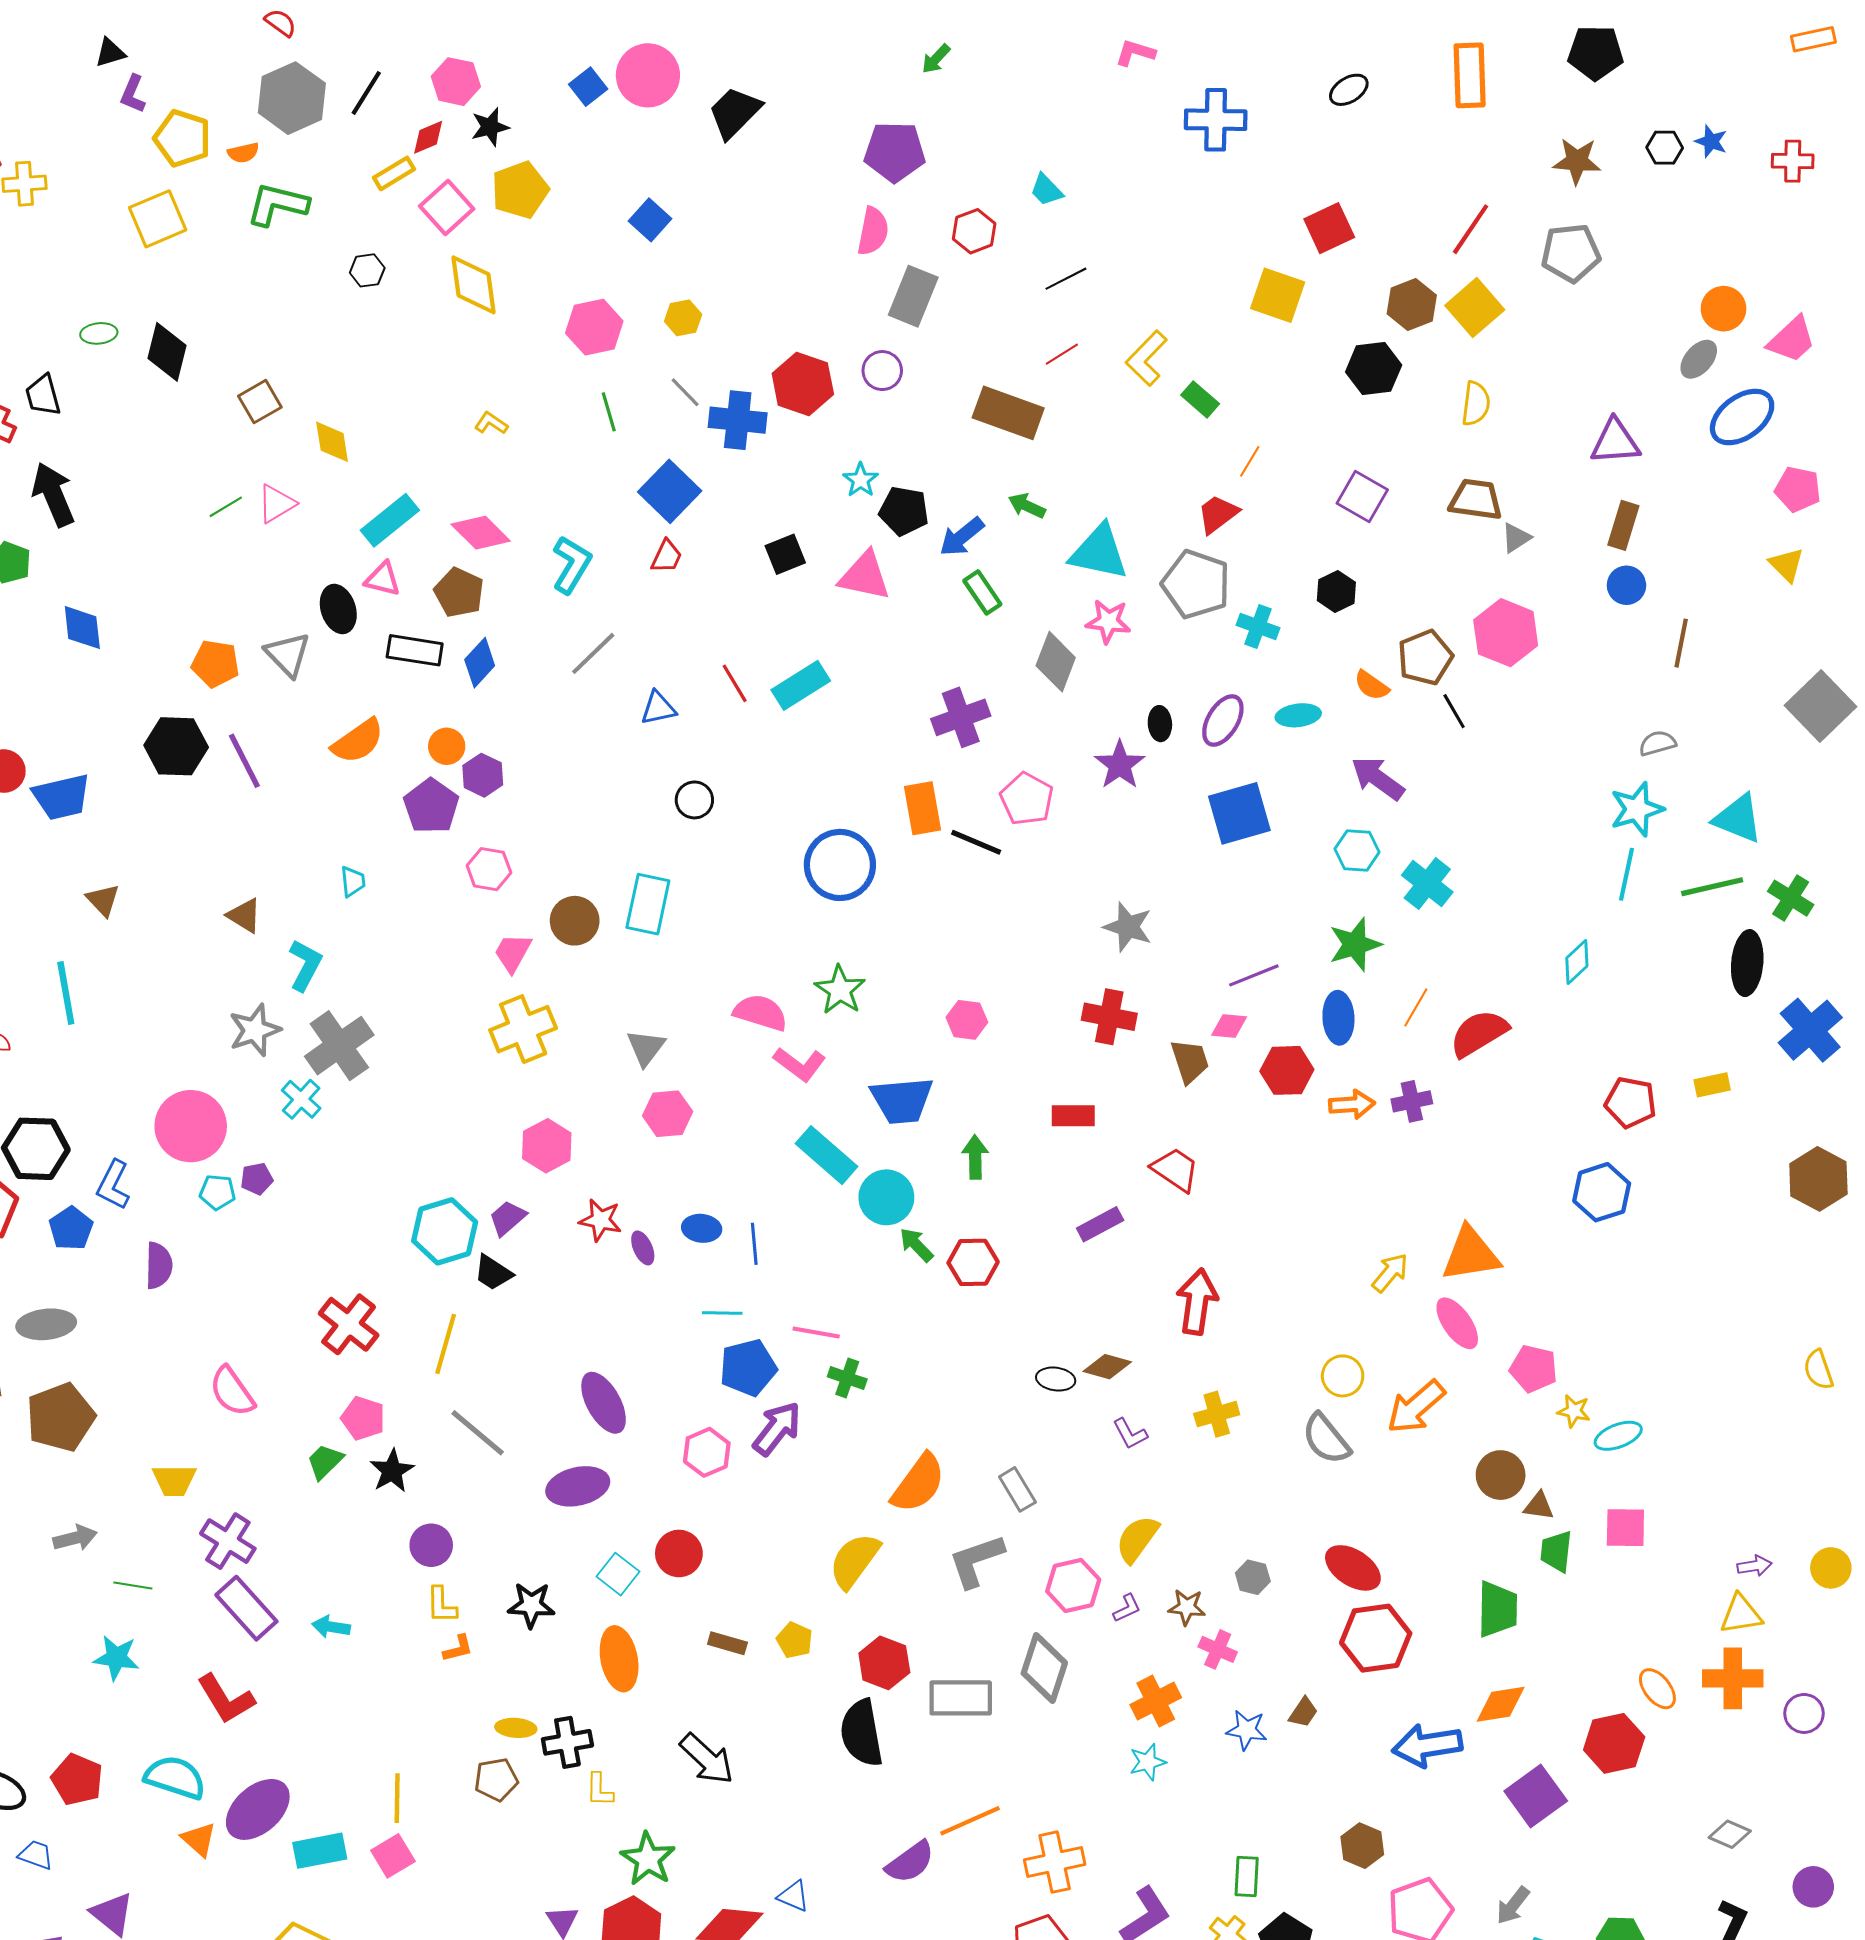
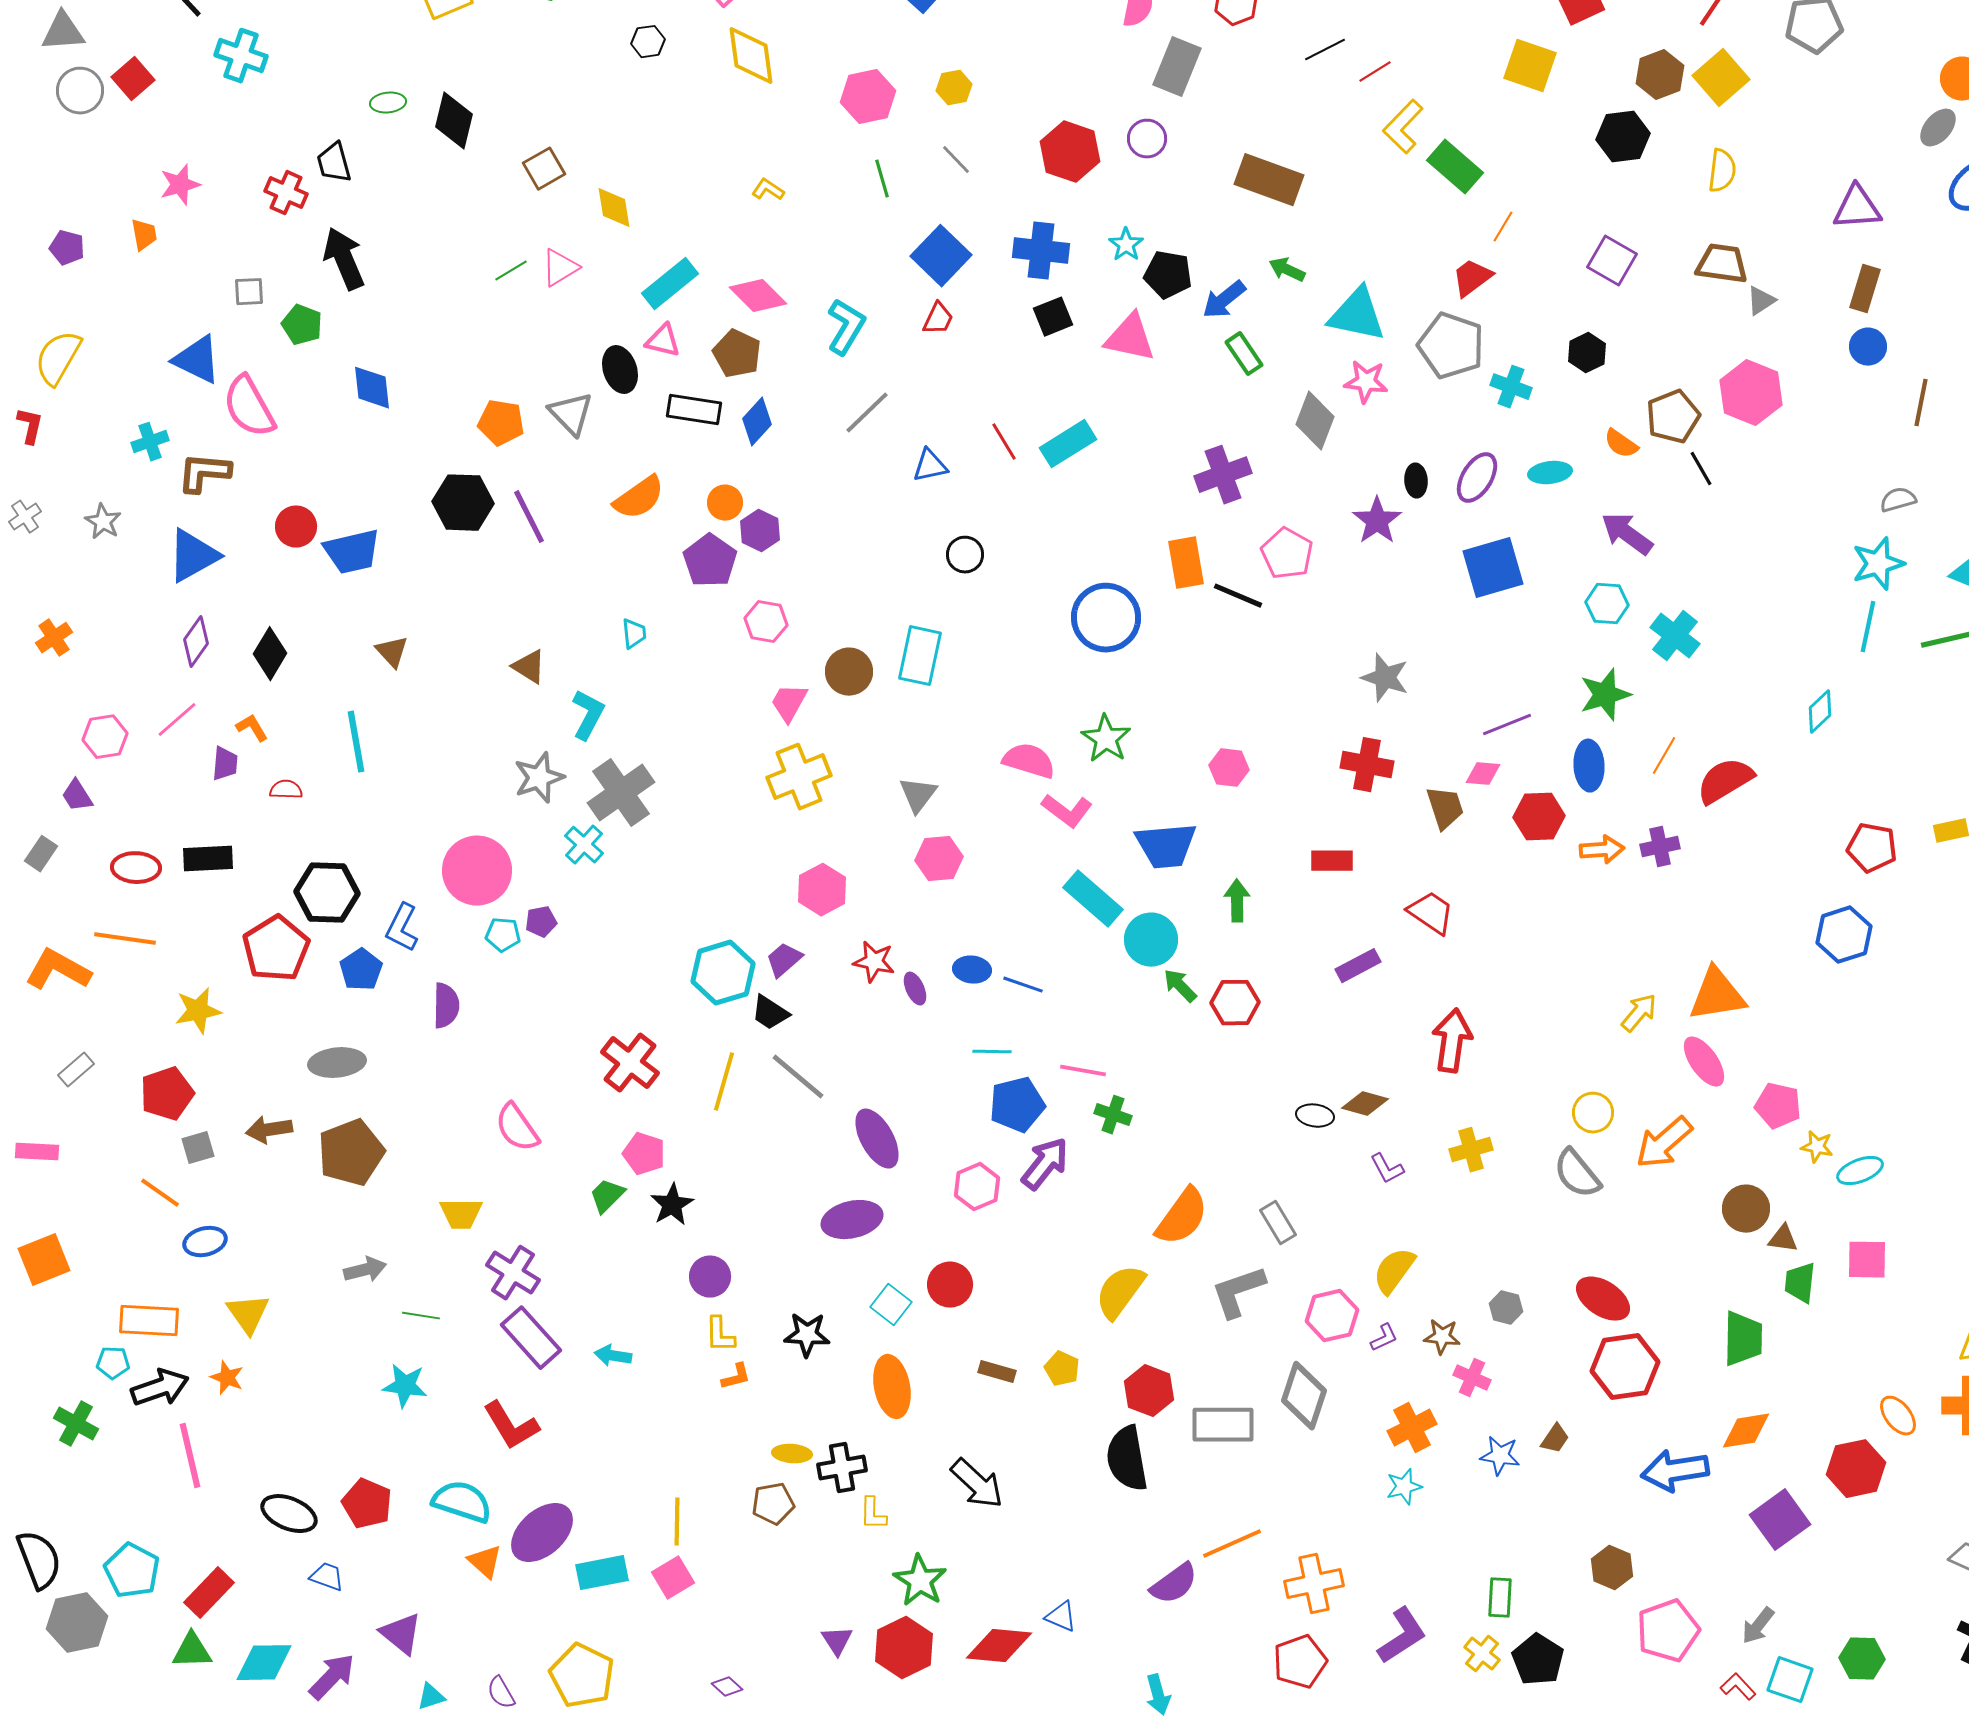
red line: (1062, 354) -> (1375, 72), moved
green rectangle: (1200, 399) -> (1455, 167), size x1.5
blue cross: (738, 420) -> (1041, 251), moved
blue line: (754, 1244) -> (1023, 985), turned -66
gray line: (478, 1433) -> (798, 1077), moved

